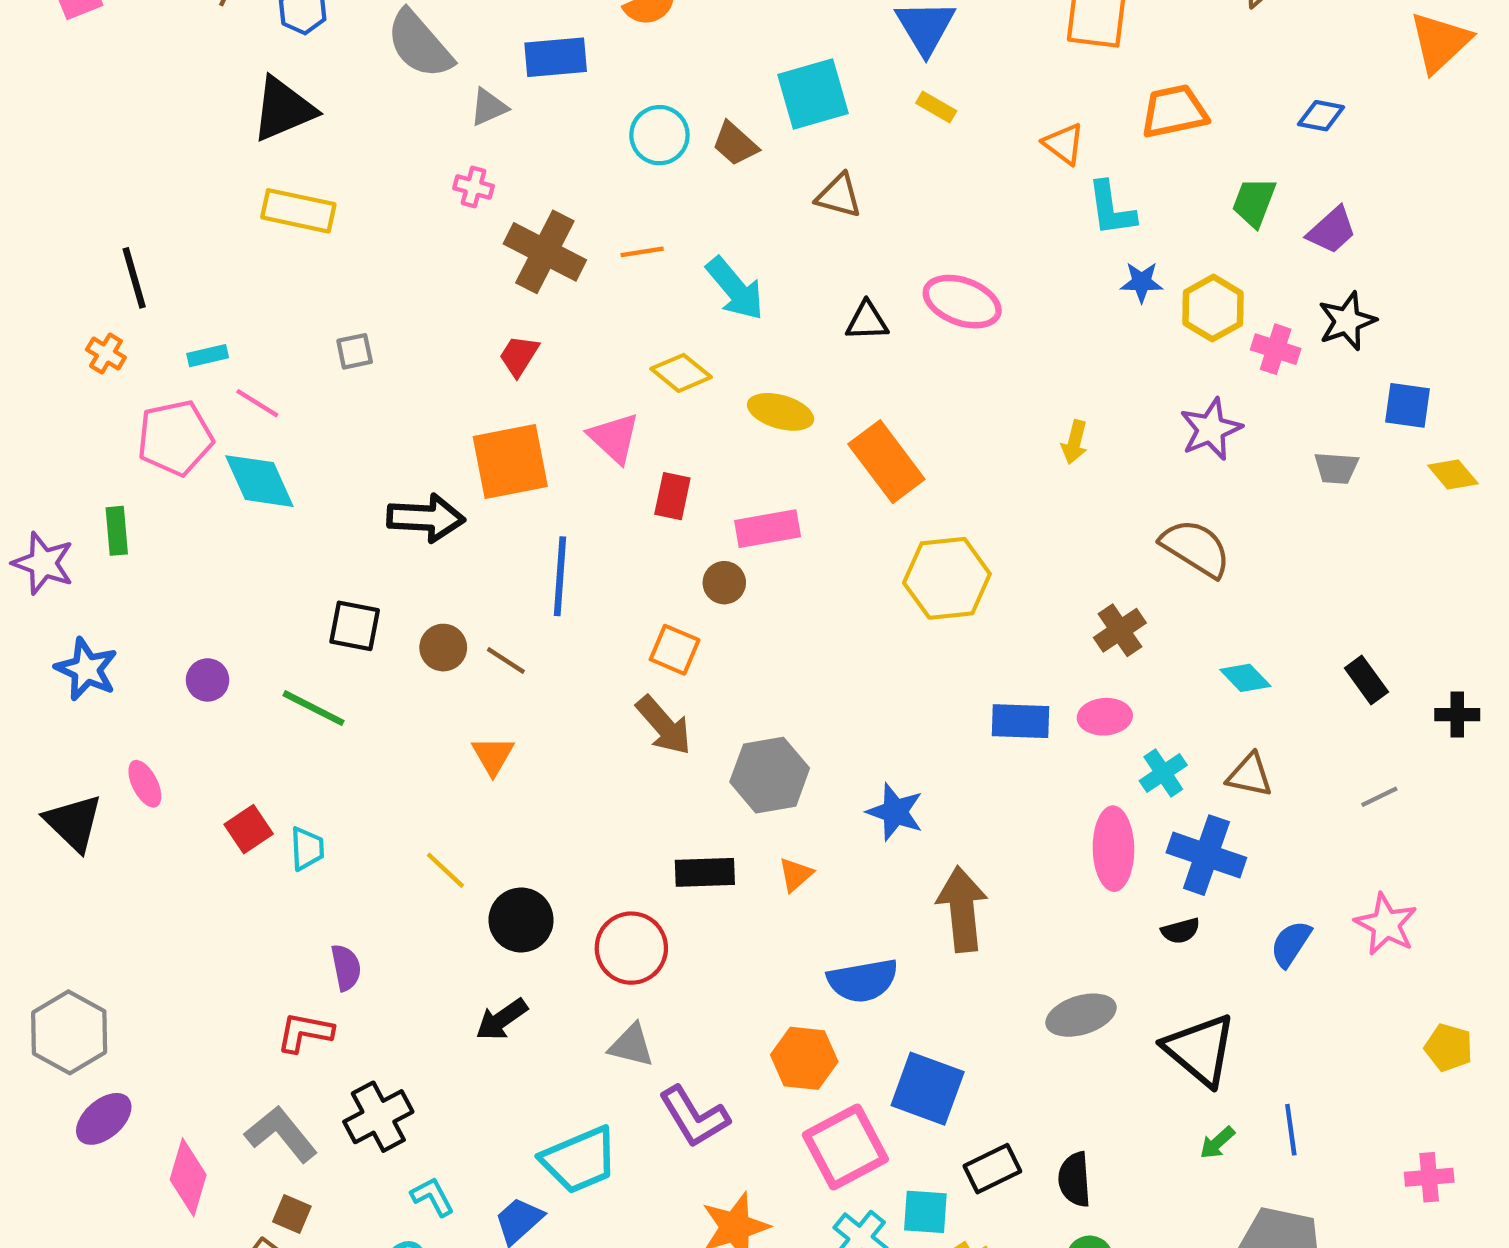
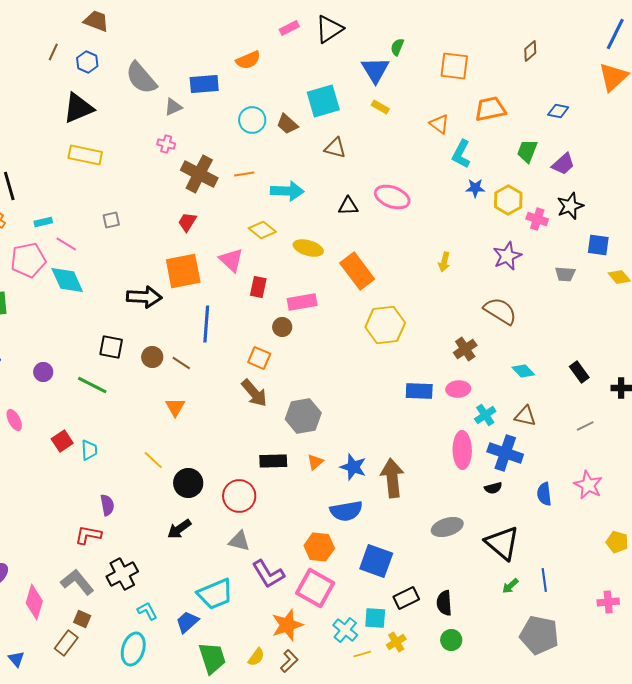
cyan L-shape: (1111, 209) -> (461, 154), turned 36
cyan arrow: (735, 289) -> (287, 191), turned -48
blue star: (895, 812) -> (353, 467), moved
blue semicircle: (1291, 944) -> (544, 494), turned -40
pink square: (845, 1147) -> (315, 588), moved, turned -33

